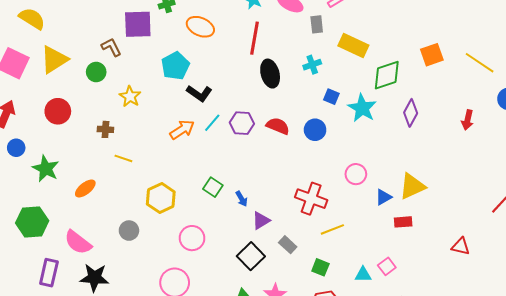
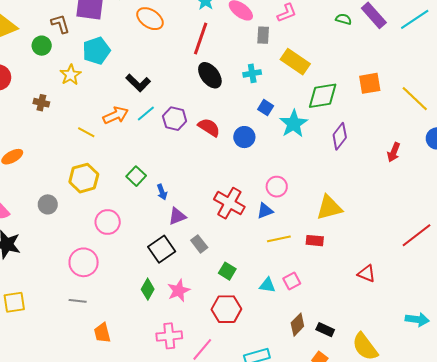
cyan pentagon: (175, 66) -> (96, 51), moved
black ellipse: (270, 74) -> (210, 75), turned -32
yellow line: (123, 158) -> (86, 132), moved
blue triangle: (384, 197) -> (265, 211), moved
yellow line: (332, 229) -> (279, 239), moved

